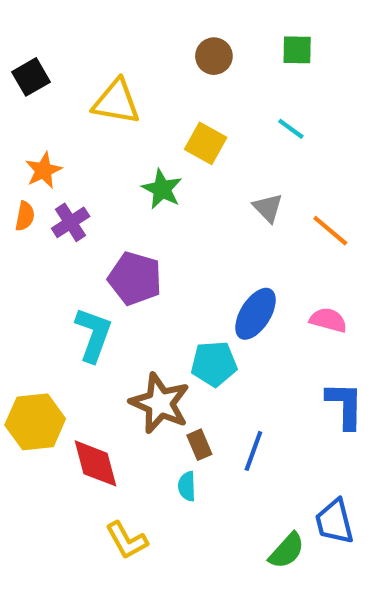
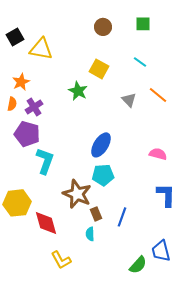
yellow triangle: (116, 102) -> (41, 49), moved
orange line: (330, 231) -> (158, 95), moved
purple pentagon: (135, 278) -> (27, 134), moved
blue ellipse: (255, 314) -> (101, 145), moved

